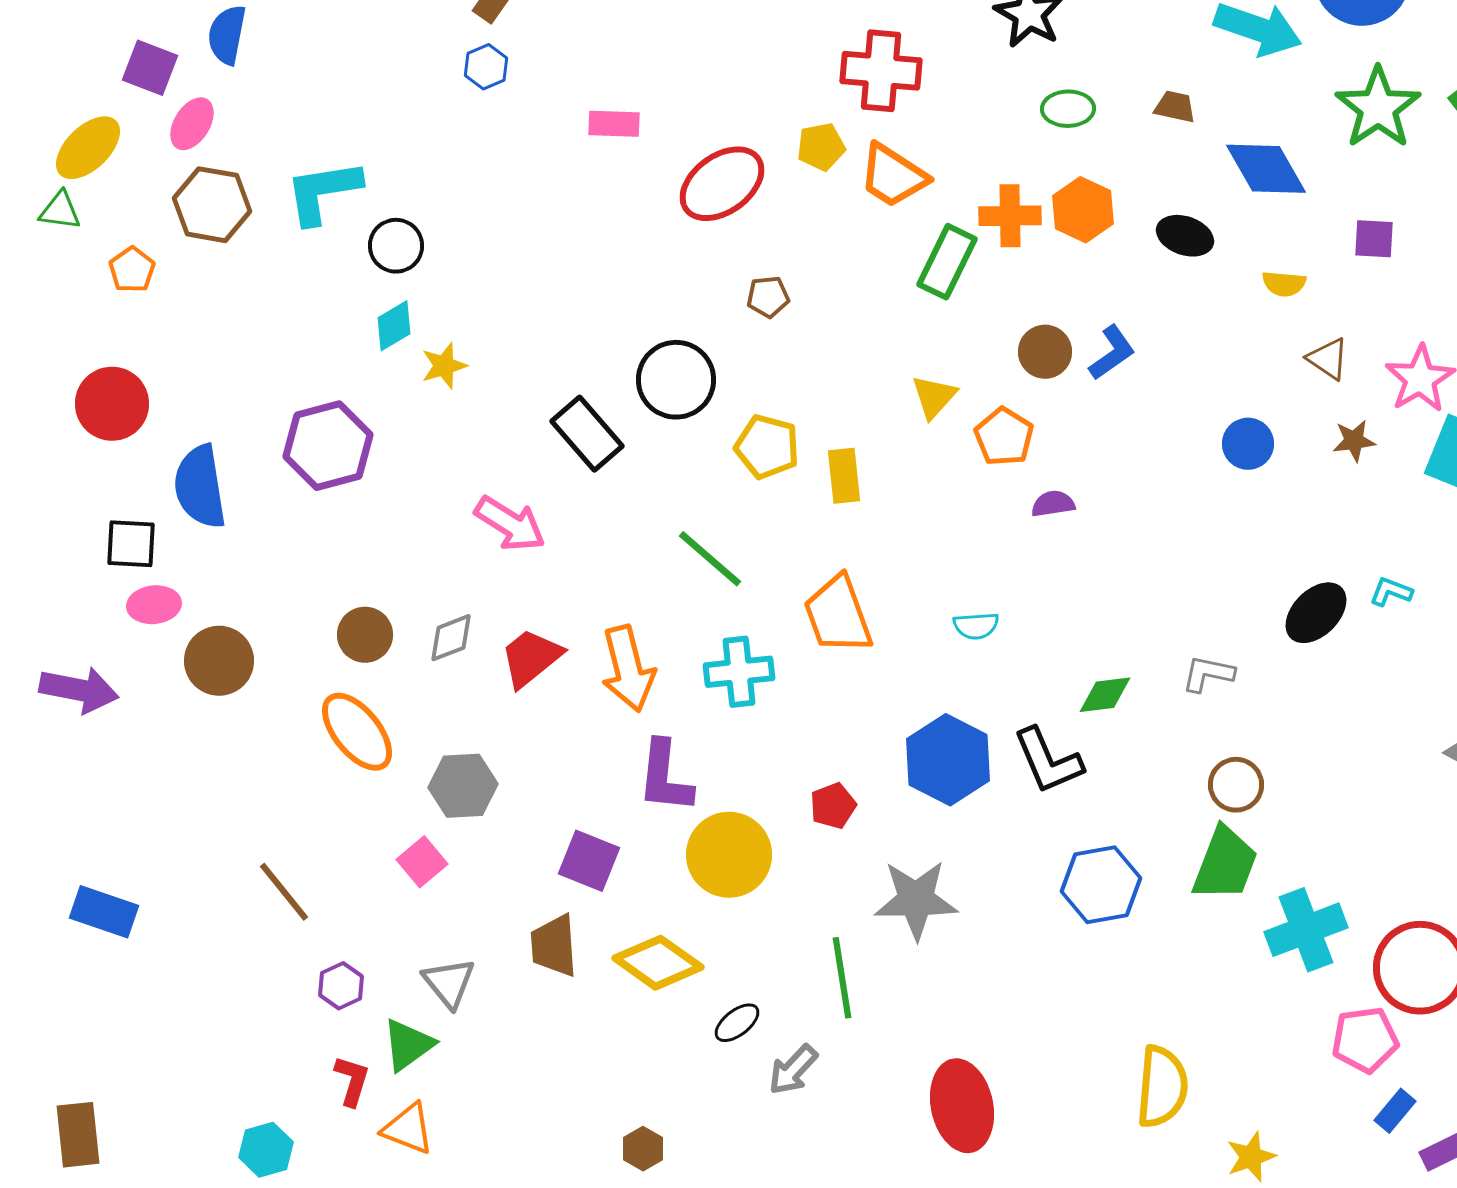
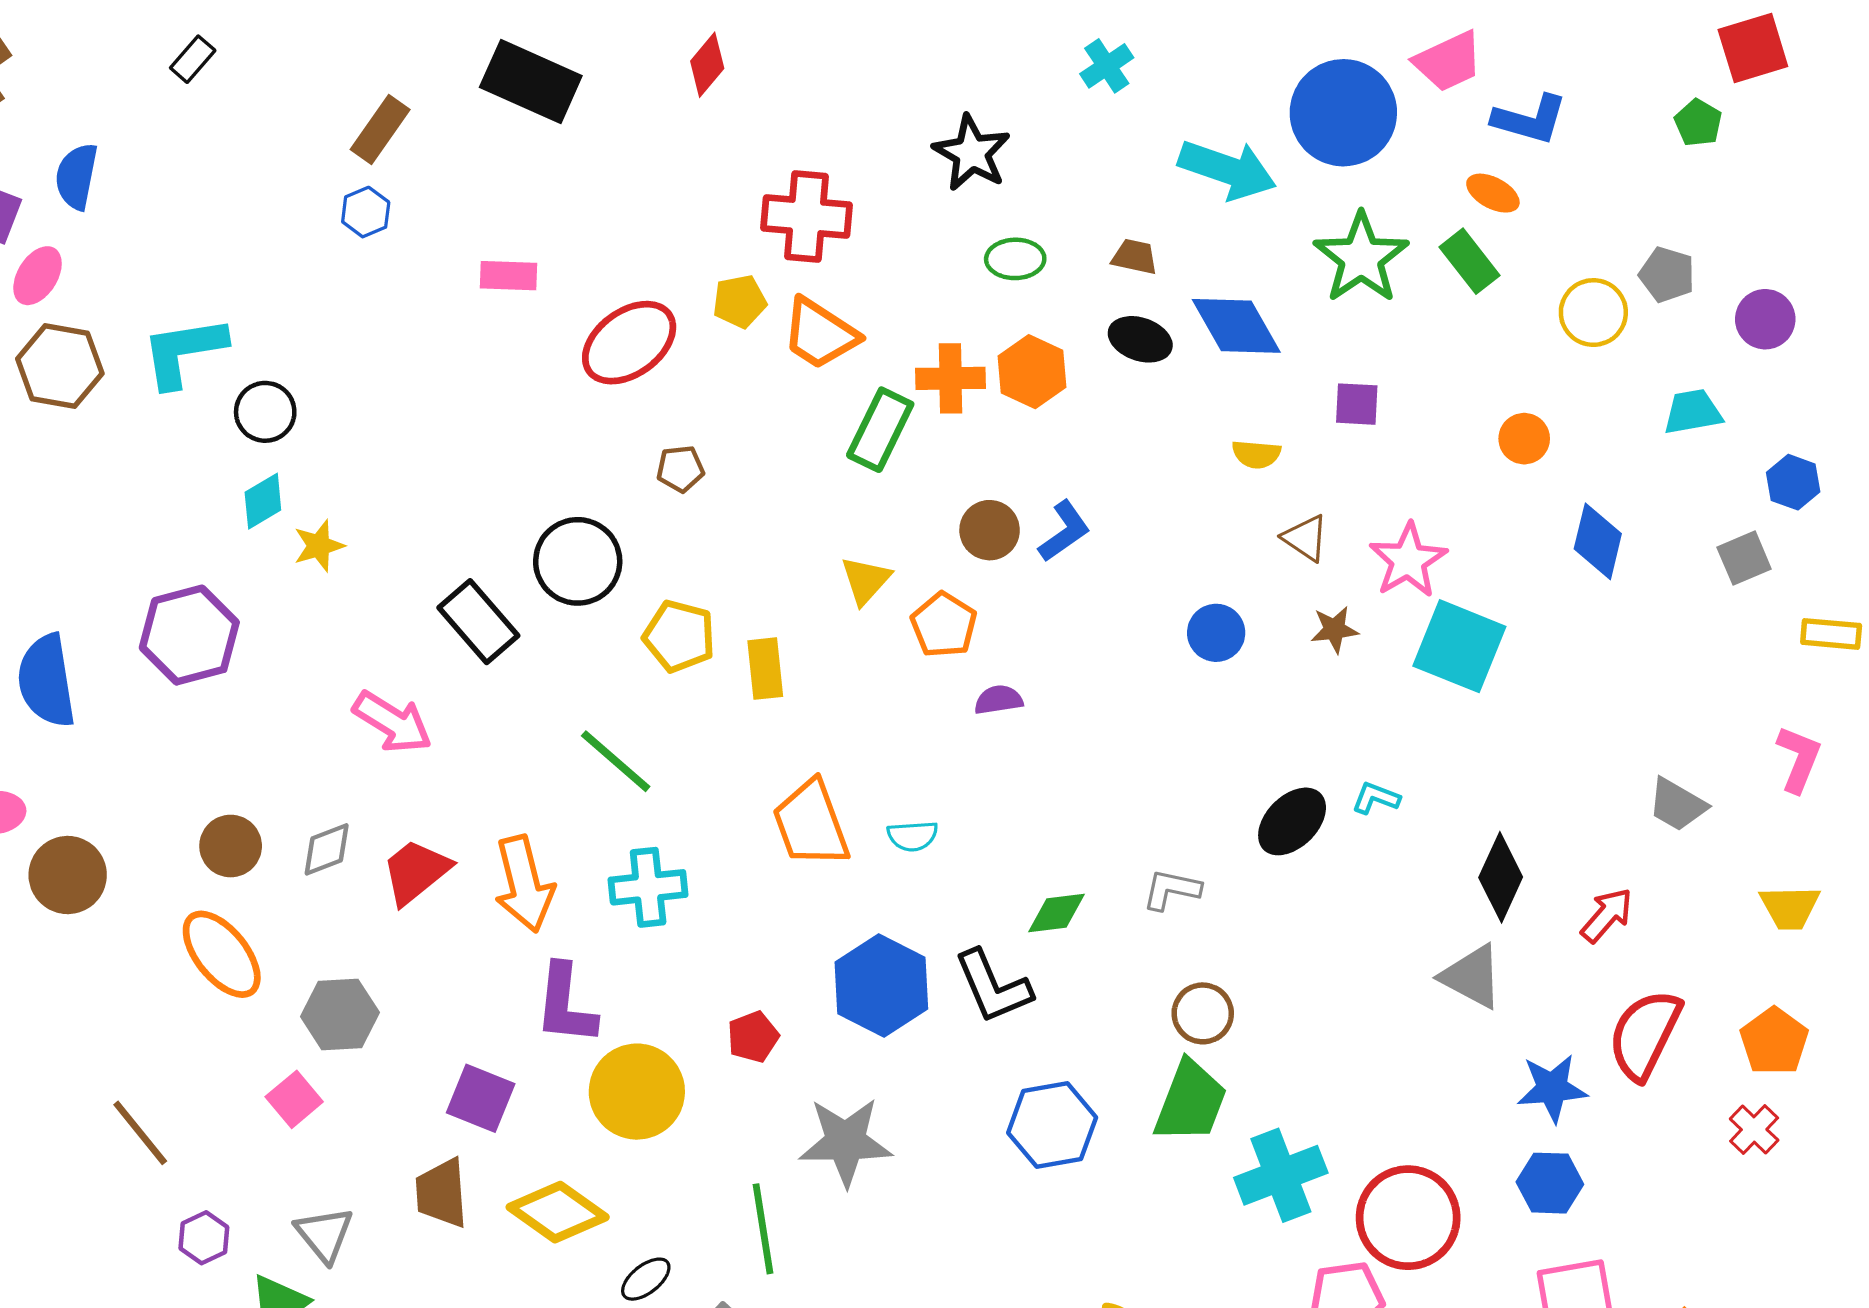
black ellipse: (1185, 236) -> (1140, 339), moved
orange trapezoid: (838, 615) -> (811, 824), moved

